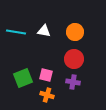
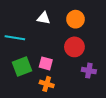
cyan line: (16, 32) -> (15, 38), moved
purple cross: (73, 82) -> (89, 71), moved

